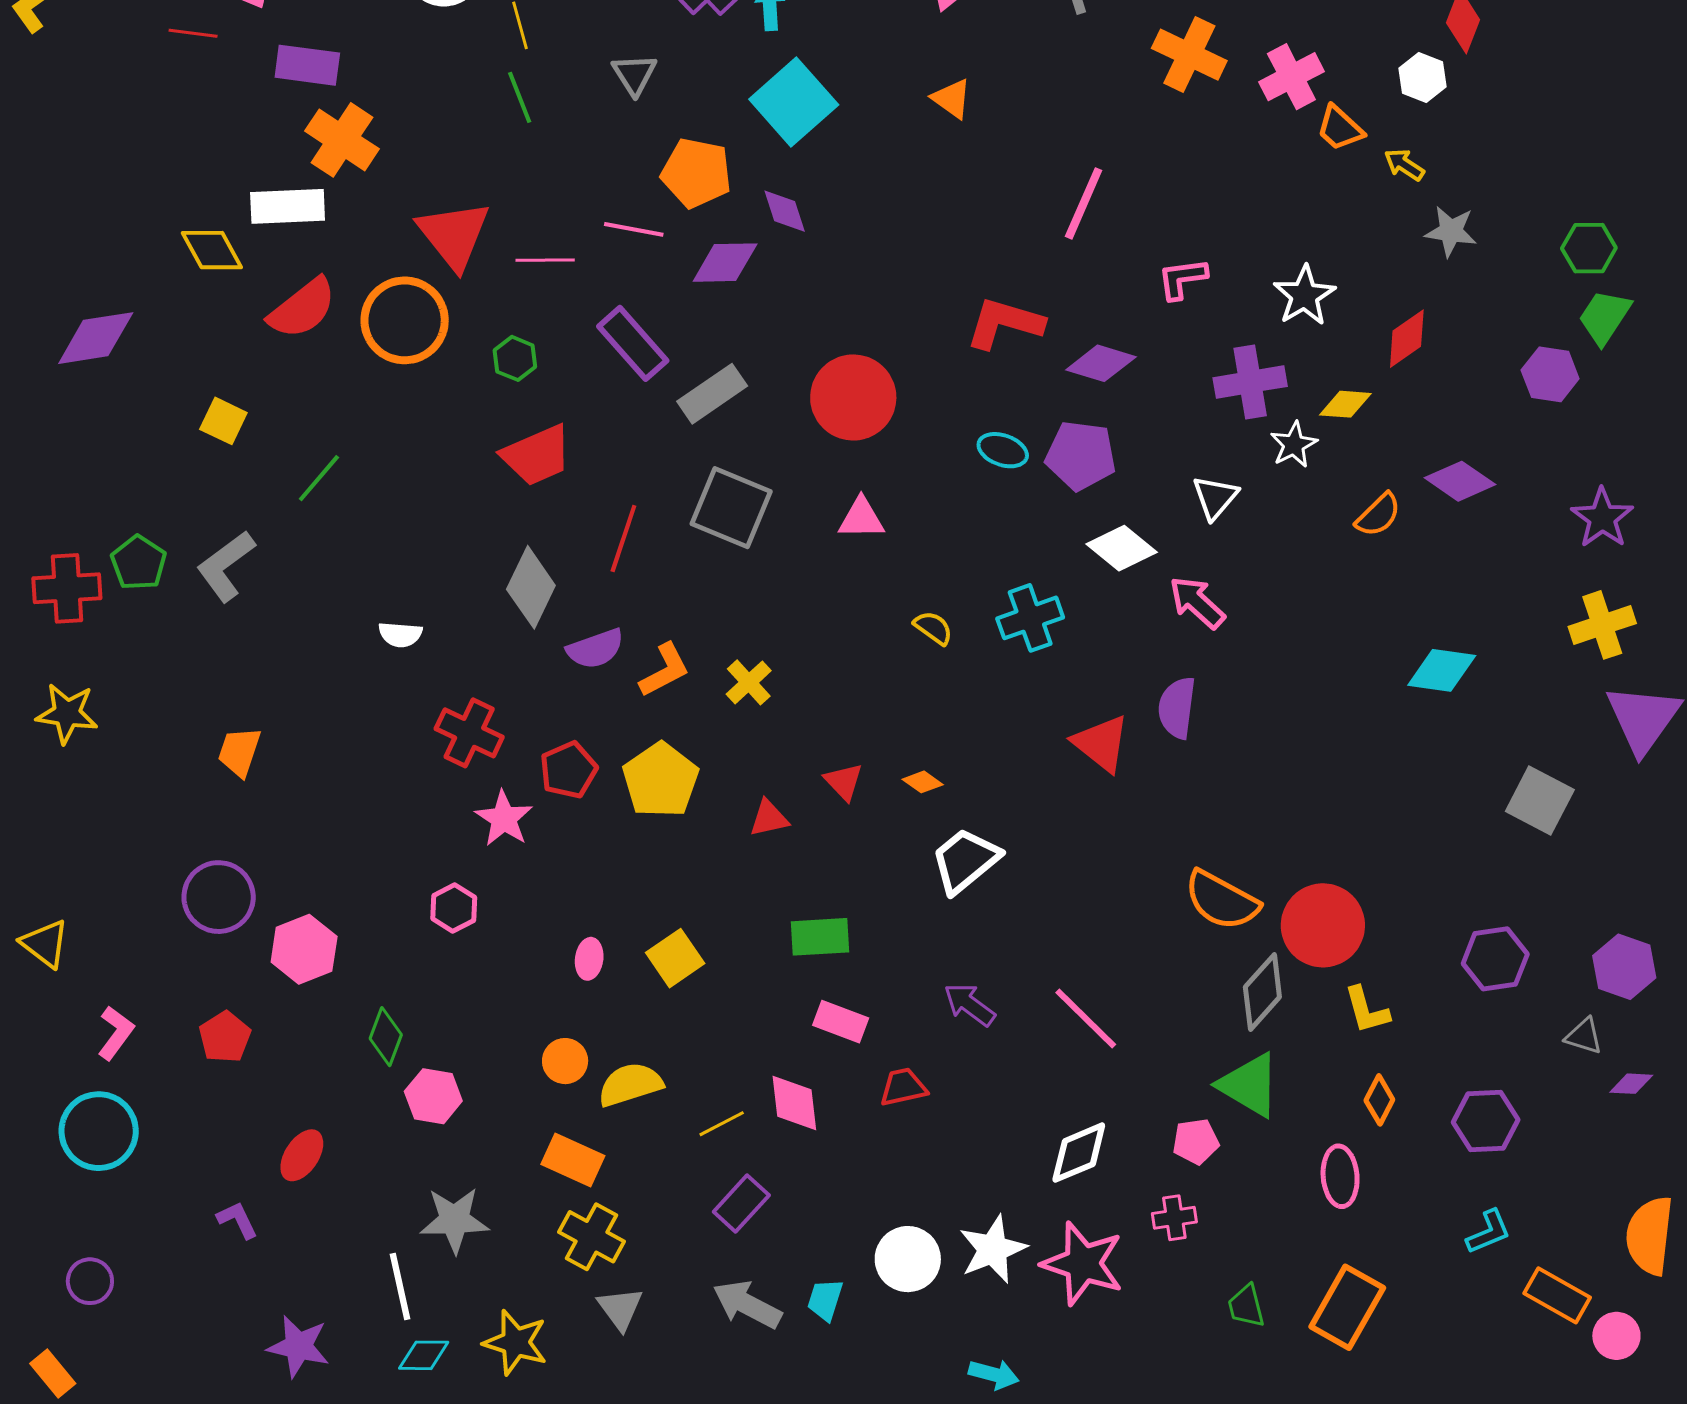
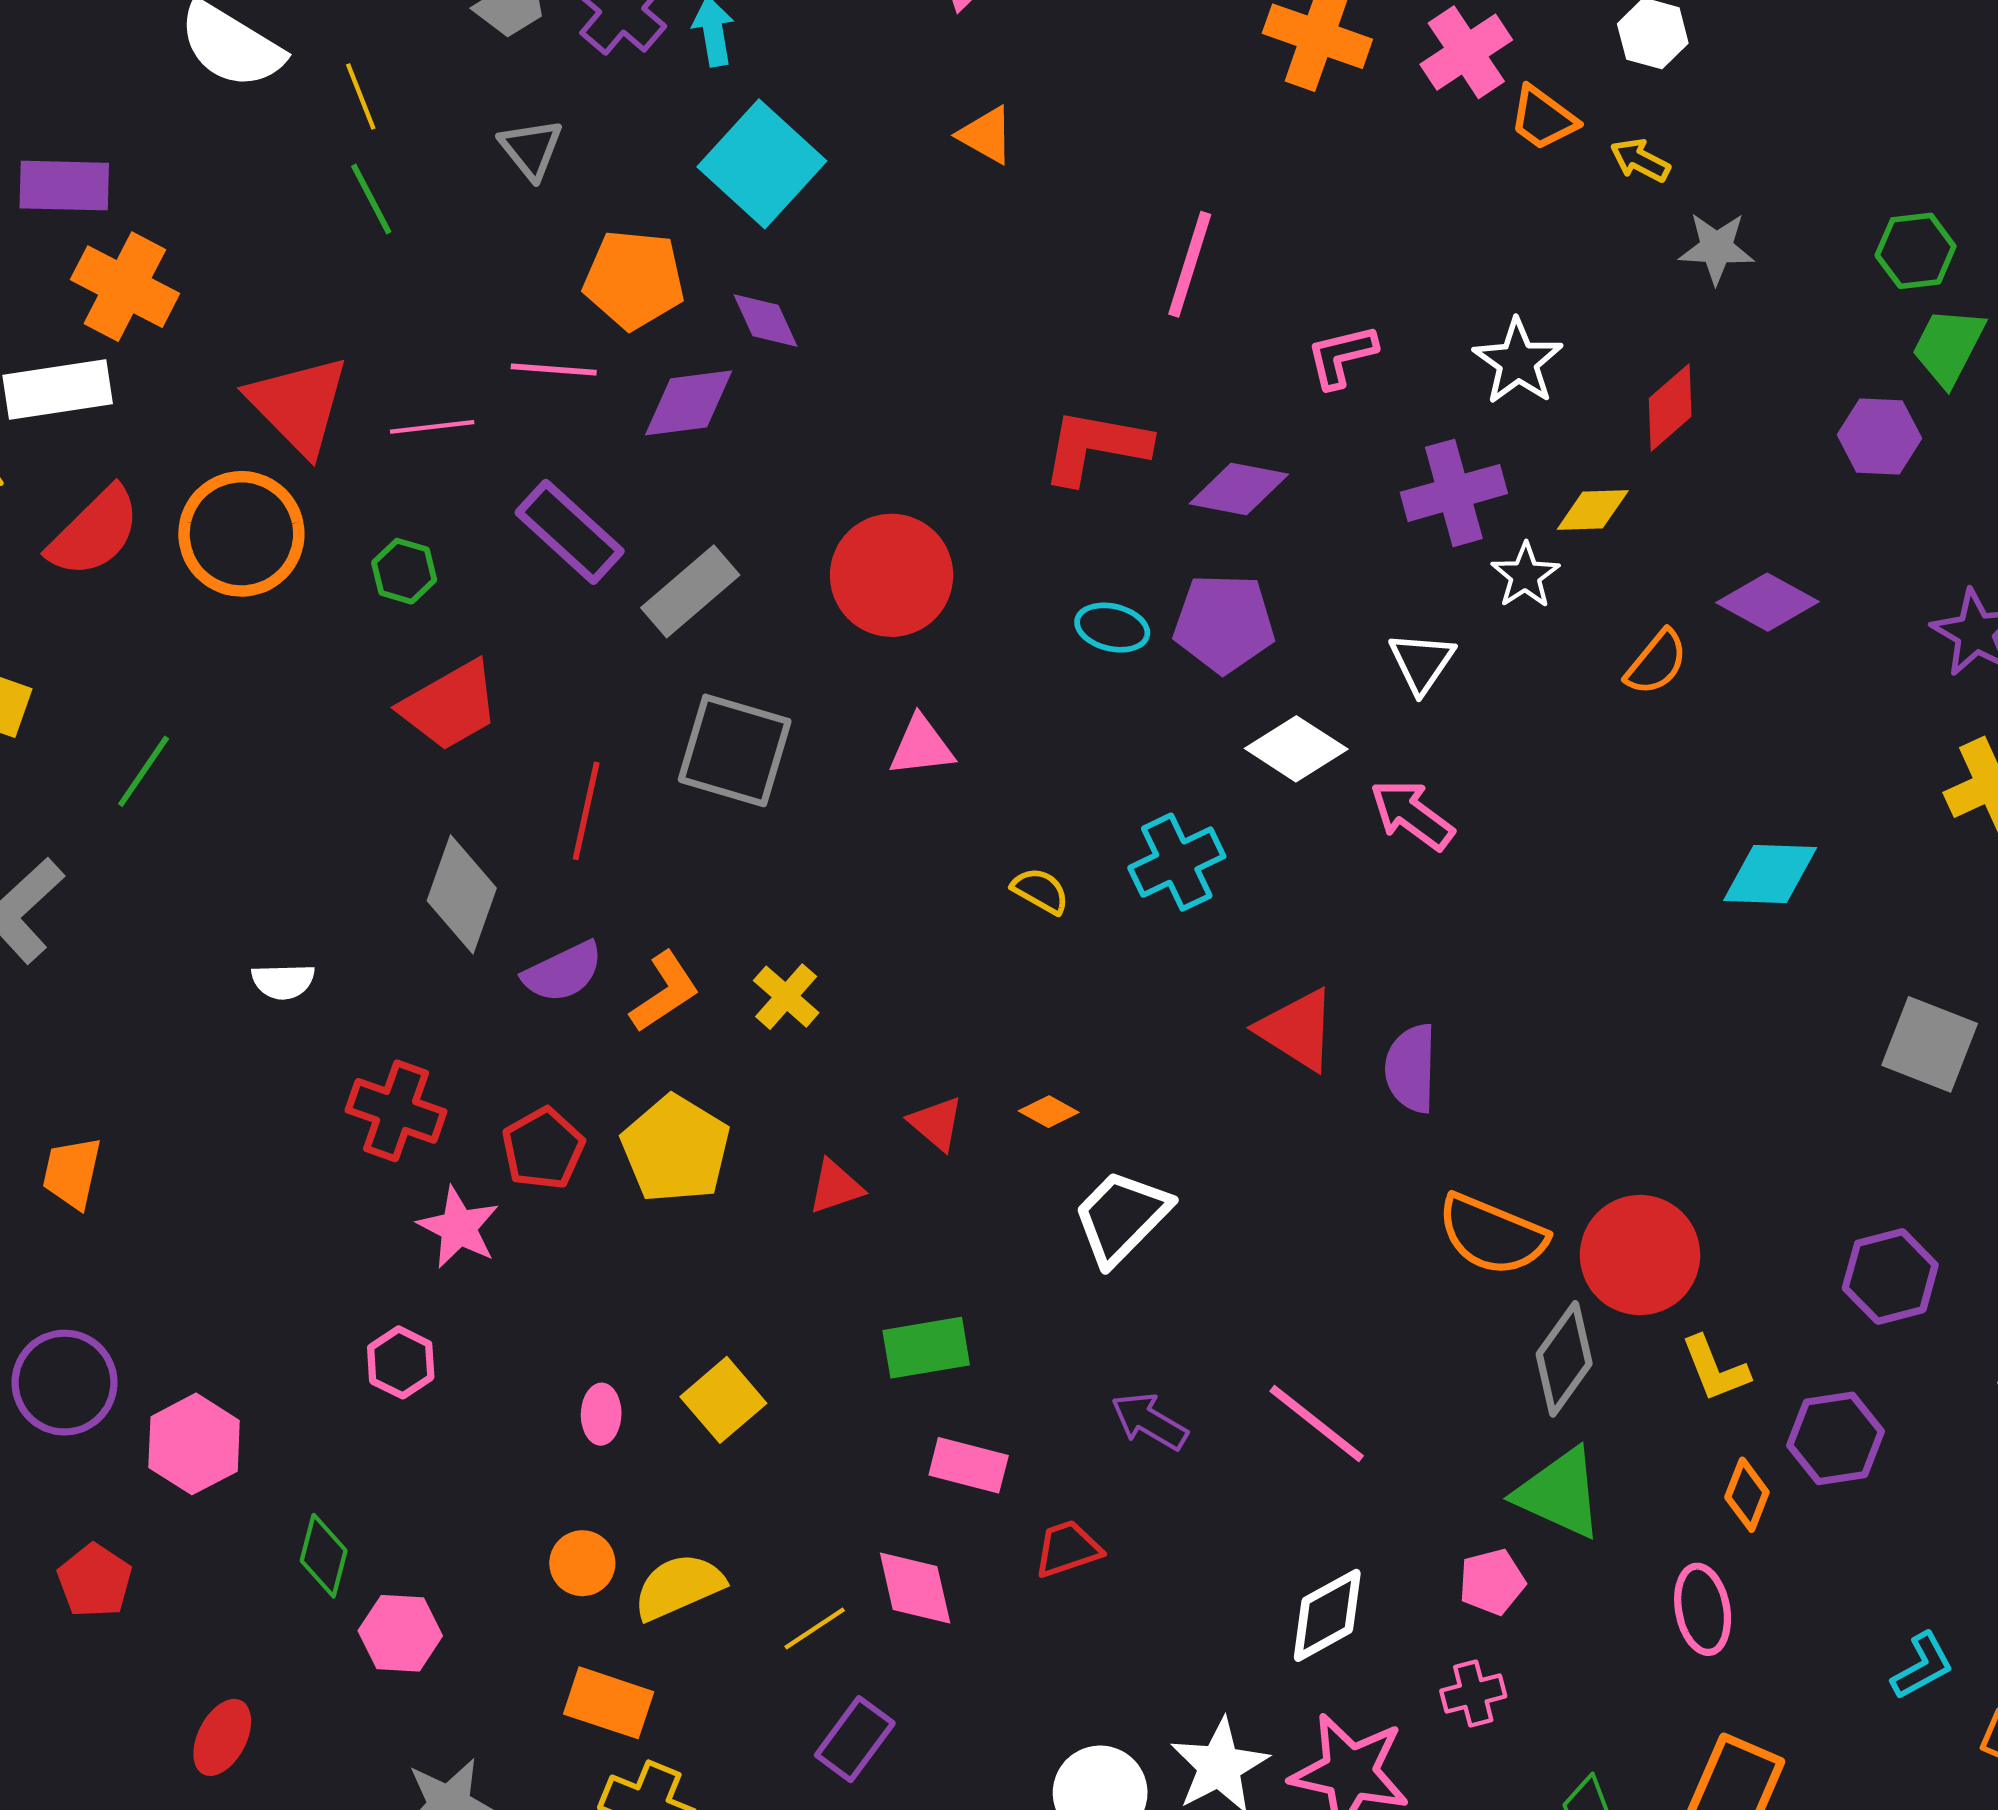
purple semicircle: (1177, 708) -> (1411, 1068), moved
purple hexagon: (1486, 1121) -> (1836, 1438), moved

